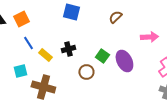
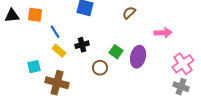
orange square: (21, 19) -> (35, 15), turned 35
blue line: (28, 43) -> (55, 32), moved
purple ellipse: (124, 61) -> (138, 57), turned 40

